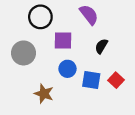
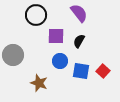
black semicircle: (101, 46) -> (79, 41), moved
gray circle: (23, 53) -> (13, 55), moved

